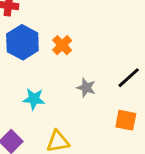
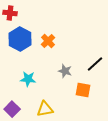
orange square: (126, 120) -> (83, 90), moved

